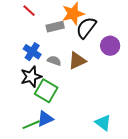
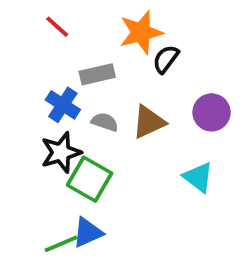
gray rectangle: (55, 27) -> (97, 74), moved
black semicircle: (86, 28) -> (166, 59), size x0.7
purple circle: (110, 46) -> (212, 112), moved
cyan triangle: (103, 123) -> (198, 177), moved

